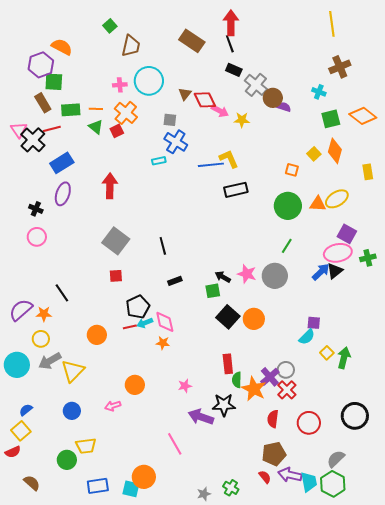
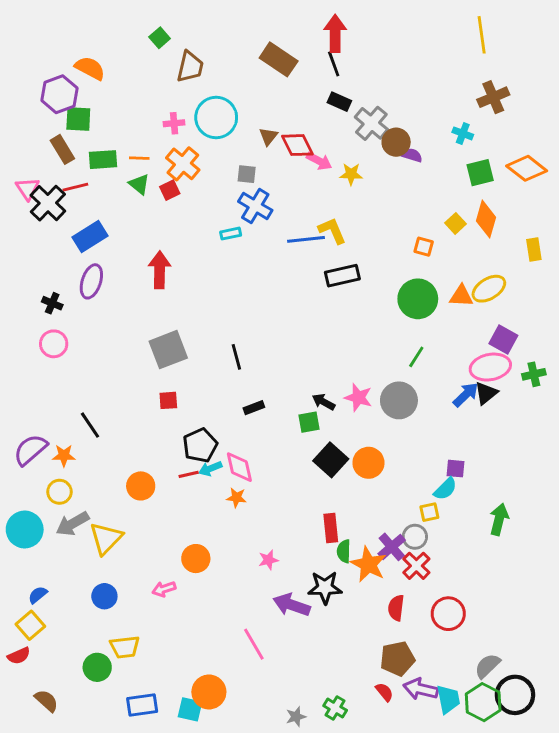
gray square: (116, 241) -> (168, 350), turned 32
yellow square: (327, 353) -> (429, 512), moved, turned 32
black circle: (355, 416) -> (515, 695), moved

